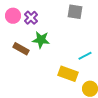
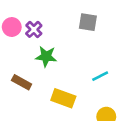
brown rectangle: (21, 49) -> (22, 82), moved
yellow rectangle: (68, 74) -> (63, 98), moved

